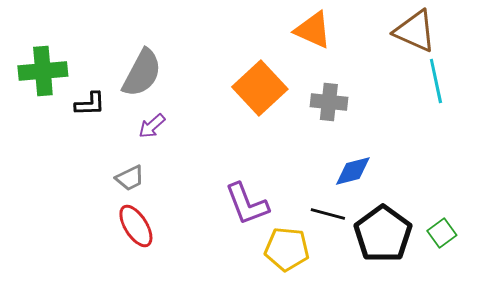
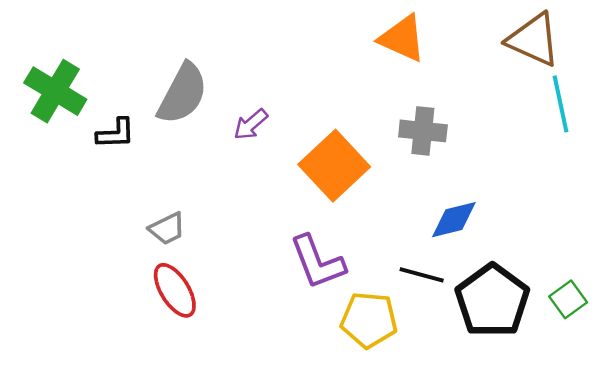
green cross: (43, 71) -> (55, 91), turned 36
orange square: (260, 88) -> (334, 166), moved
purple arrow: (152, 126) -> (251, 125), moved

